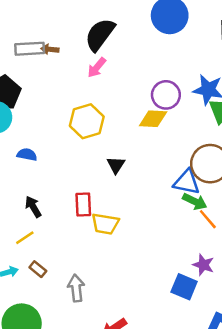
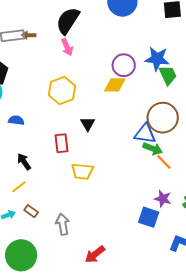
pink arrow: (97, 68) -> (67, 47), turned -60
red rectangle: (83, 205) -> (62, 143), moved

